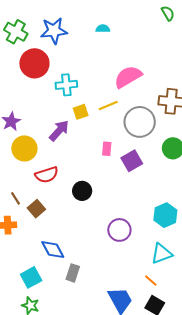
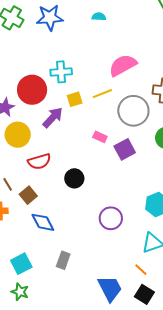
red circle: (34, 63) -> (32, 90), moved
pink rectangle: (107, 149) -> (100, 137), turned -72
blue diamond: (53, 250) -> (43, 222), moved

